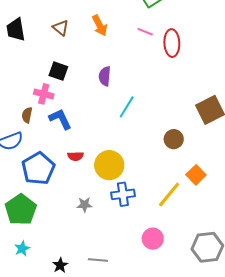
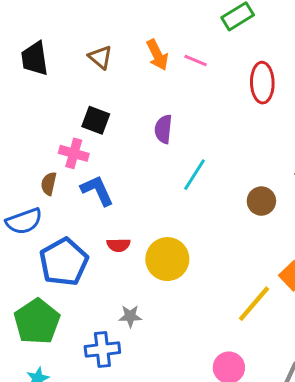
pink line: (145, 32) -> (196, 61), moved
brown circle: (174, 139) -> (261, 201), moved
blue cross: (123, 194) -> (102, 350), moved

